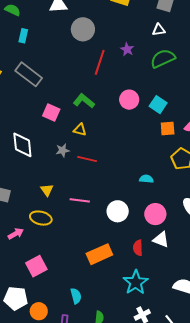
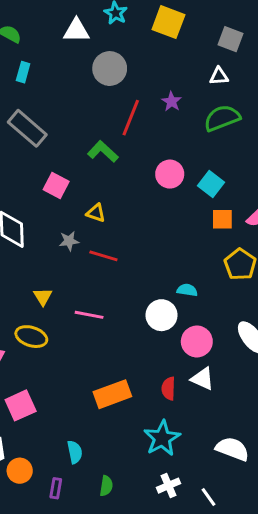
green L-shape: (84, 101) -> (103, 152), moved
white circle: (118, 211) -> (162, 315), moved

